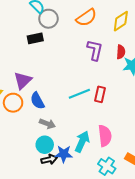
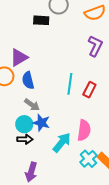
cyan line: (79, 94) -> (70, 84), turned -75
cyan arrow: (82, 142) -> (62, 142), moved
blue star: (64, 154) -> (41, 123), moved
cyan cross: (107, 166) -> (89, 159), moved

